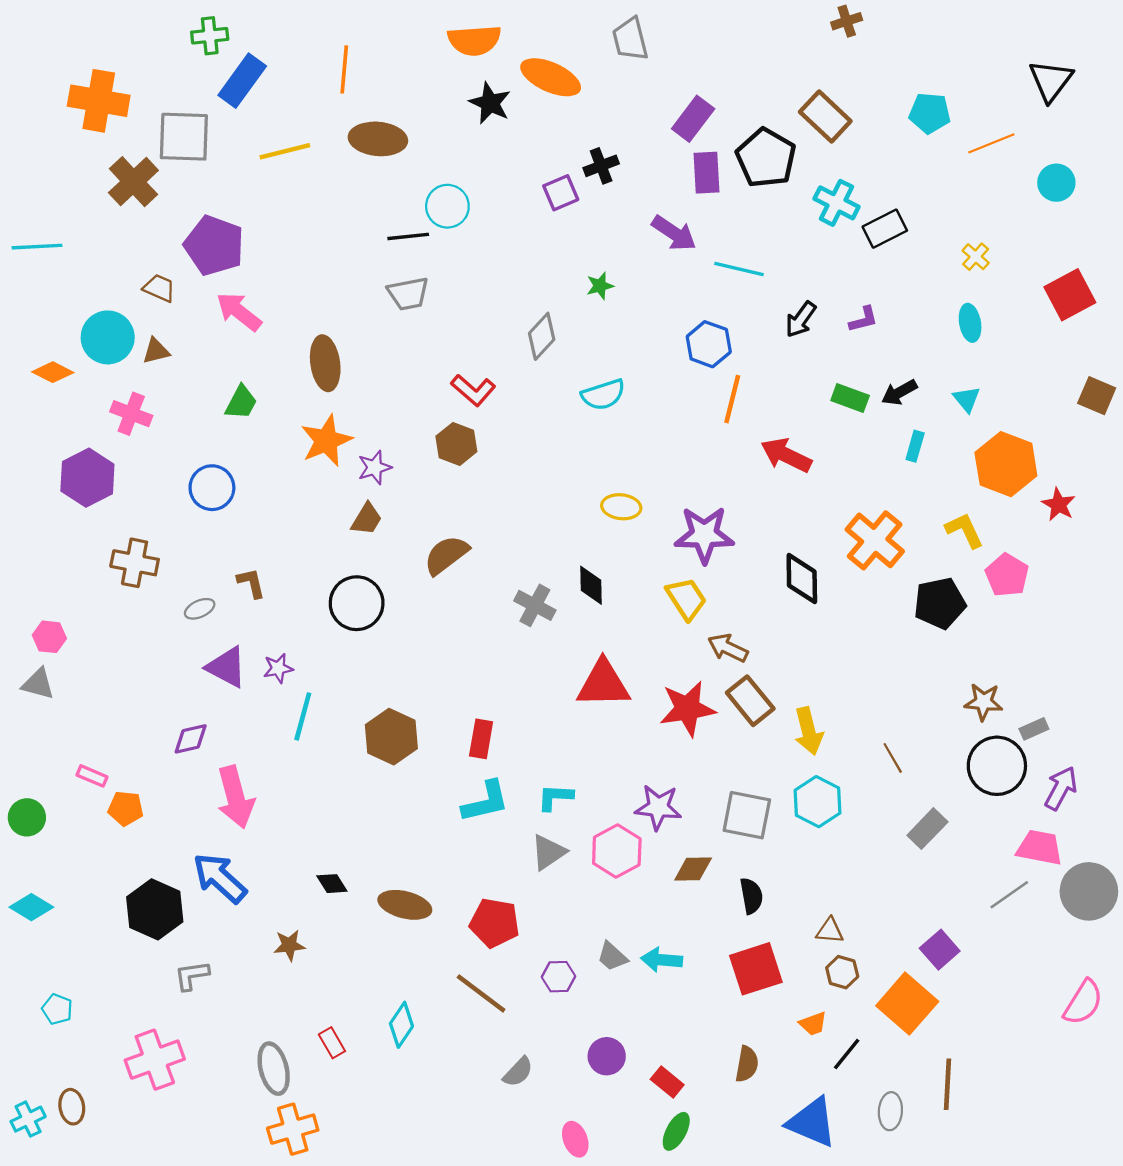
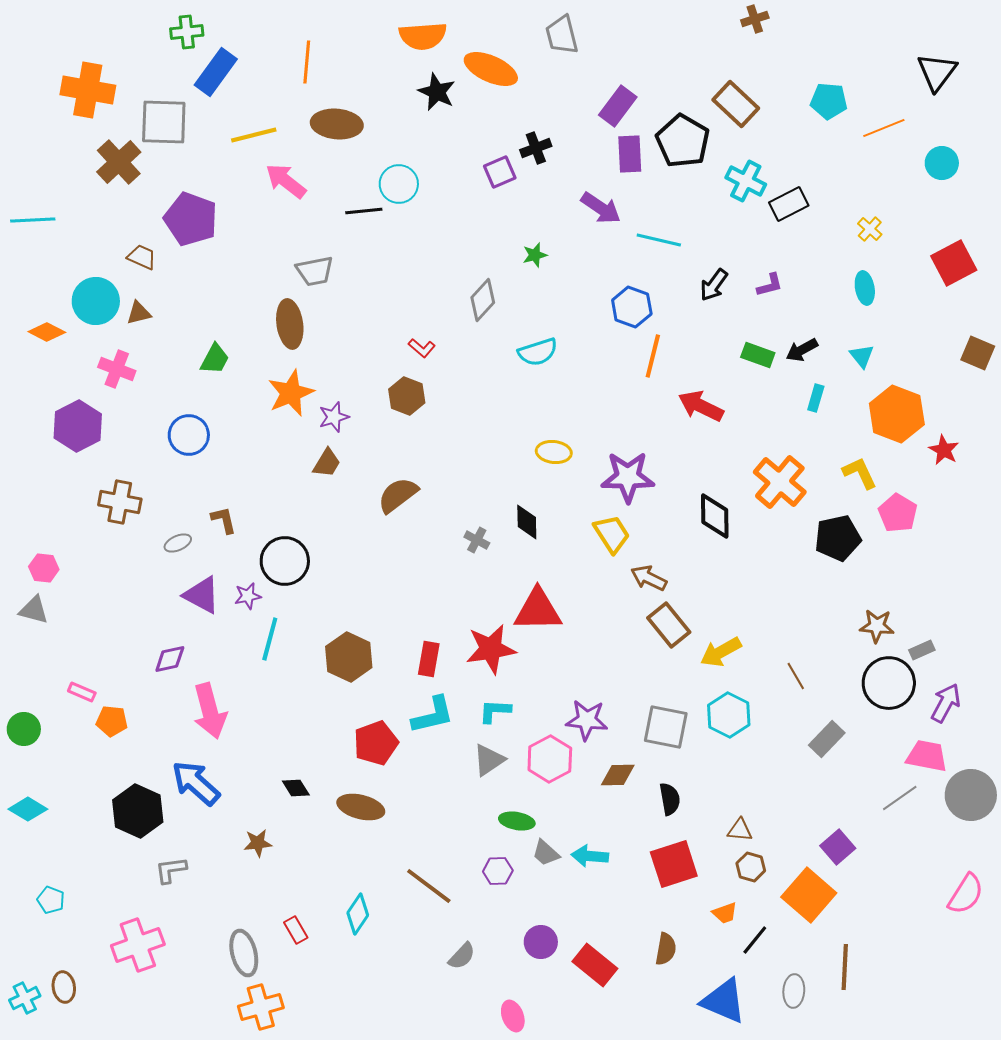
gray trapezoid: (408, 294) -> (315, 271), moved
pink arrow: (239, 312) -> (286, 181), moved
red L-shape: (473, 390) -> (422, 348), size x0.7
black circle: (357, 603) -> (285, 561), moved
gray cross: (535, 605) -> (477, 540), size x0.7
red star: (687, 709) -> (491, 649), moved
yellow arrow: (809, 731) -> (721, 652), turned 75
red pentagon: (495, 923) -> (376, 743), moved, turned -30
red rectangle: (667, 1082) -> (595, 965), size x1.5
green ellipse: (676, 1131) -> (517, 821), moved, turned 72

